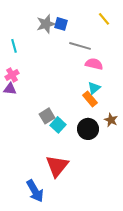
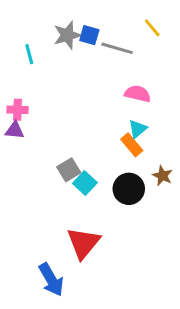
cyan line: (14, 46) -> (29, 54), moved
gray line: (80, 46) -> (117, 48), moved
pink cross: (12, 75) -> (18, 110), turned 32

